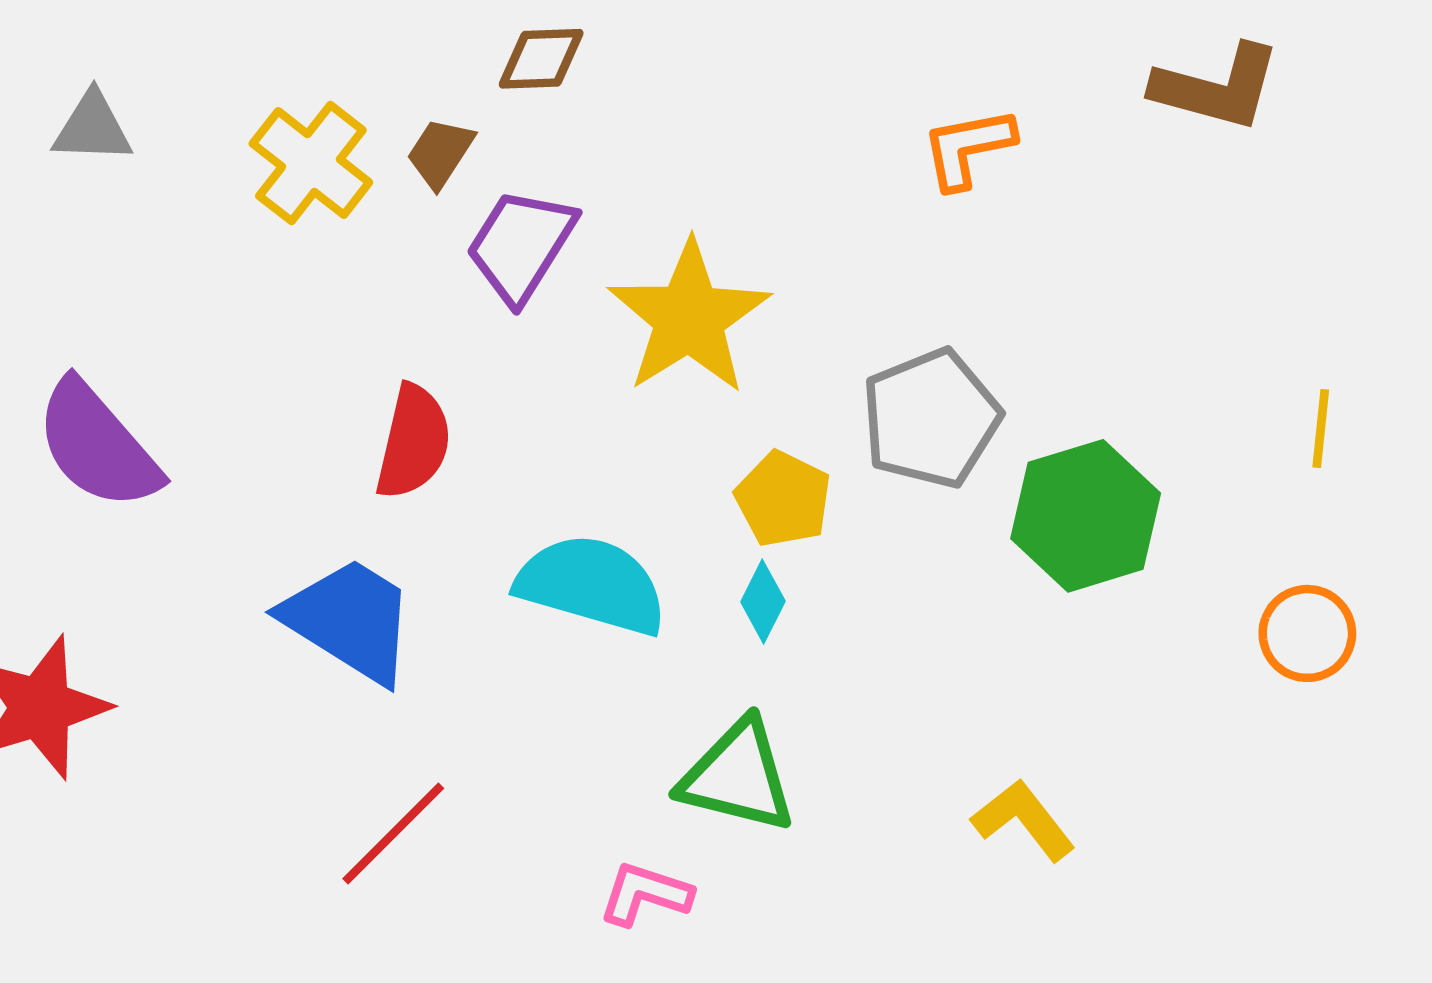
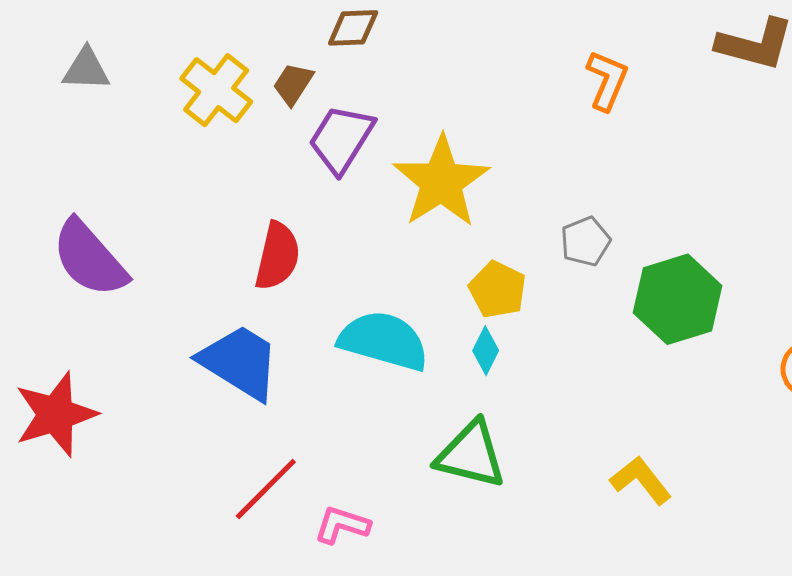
orange L-shape: (968, 148) -> (607, 80), turned 124
gray pentagon: (931, 418) -> (585, 241), size x0.6
pink L-shape: (645, 894) -> (342, 525), moved

